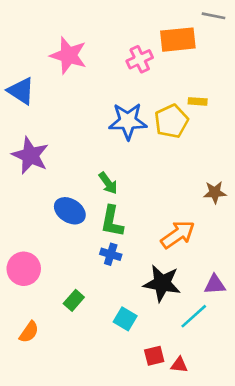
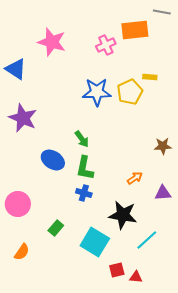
orange arrow: (178, 235) -> (135, 178), size x0.6
purple triangle: (215, 285) -> (163, 193), moved
cyan square: (125, 319) -> (95, 242), size x1.6

